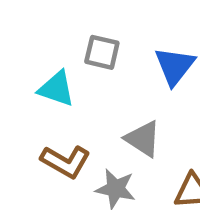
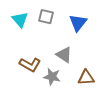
cyan triangle: (56, 89) -> (20, 20), moved, turned 30

